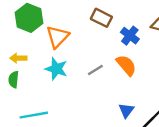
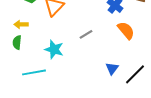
orange semicircle: (126, 65) -> (126, 30), moved
cyan star: (56, 69) -> (54, 49), moved

